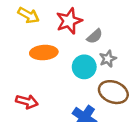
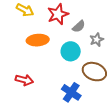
gray star: (108, 59) -> (97, 40), moved

